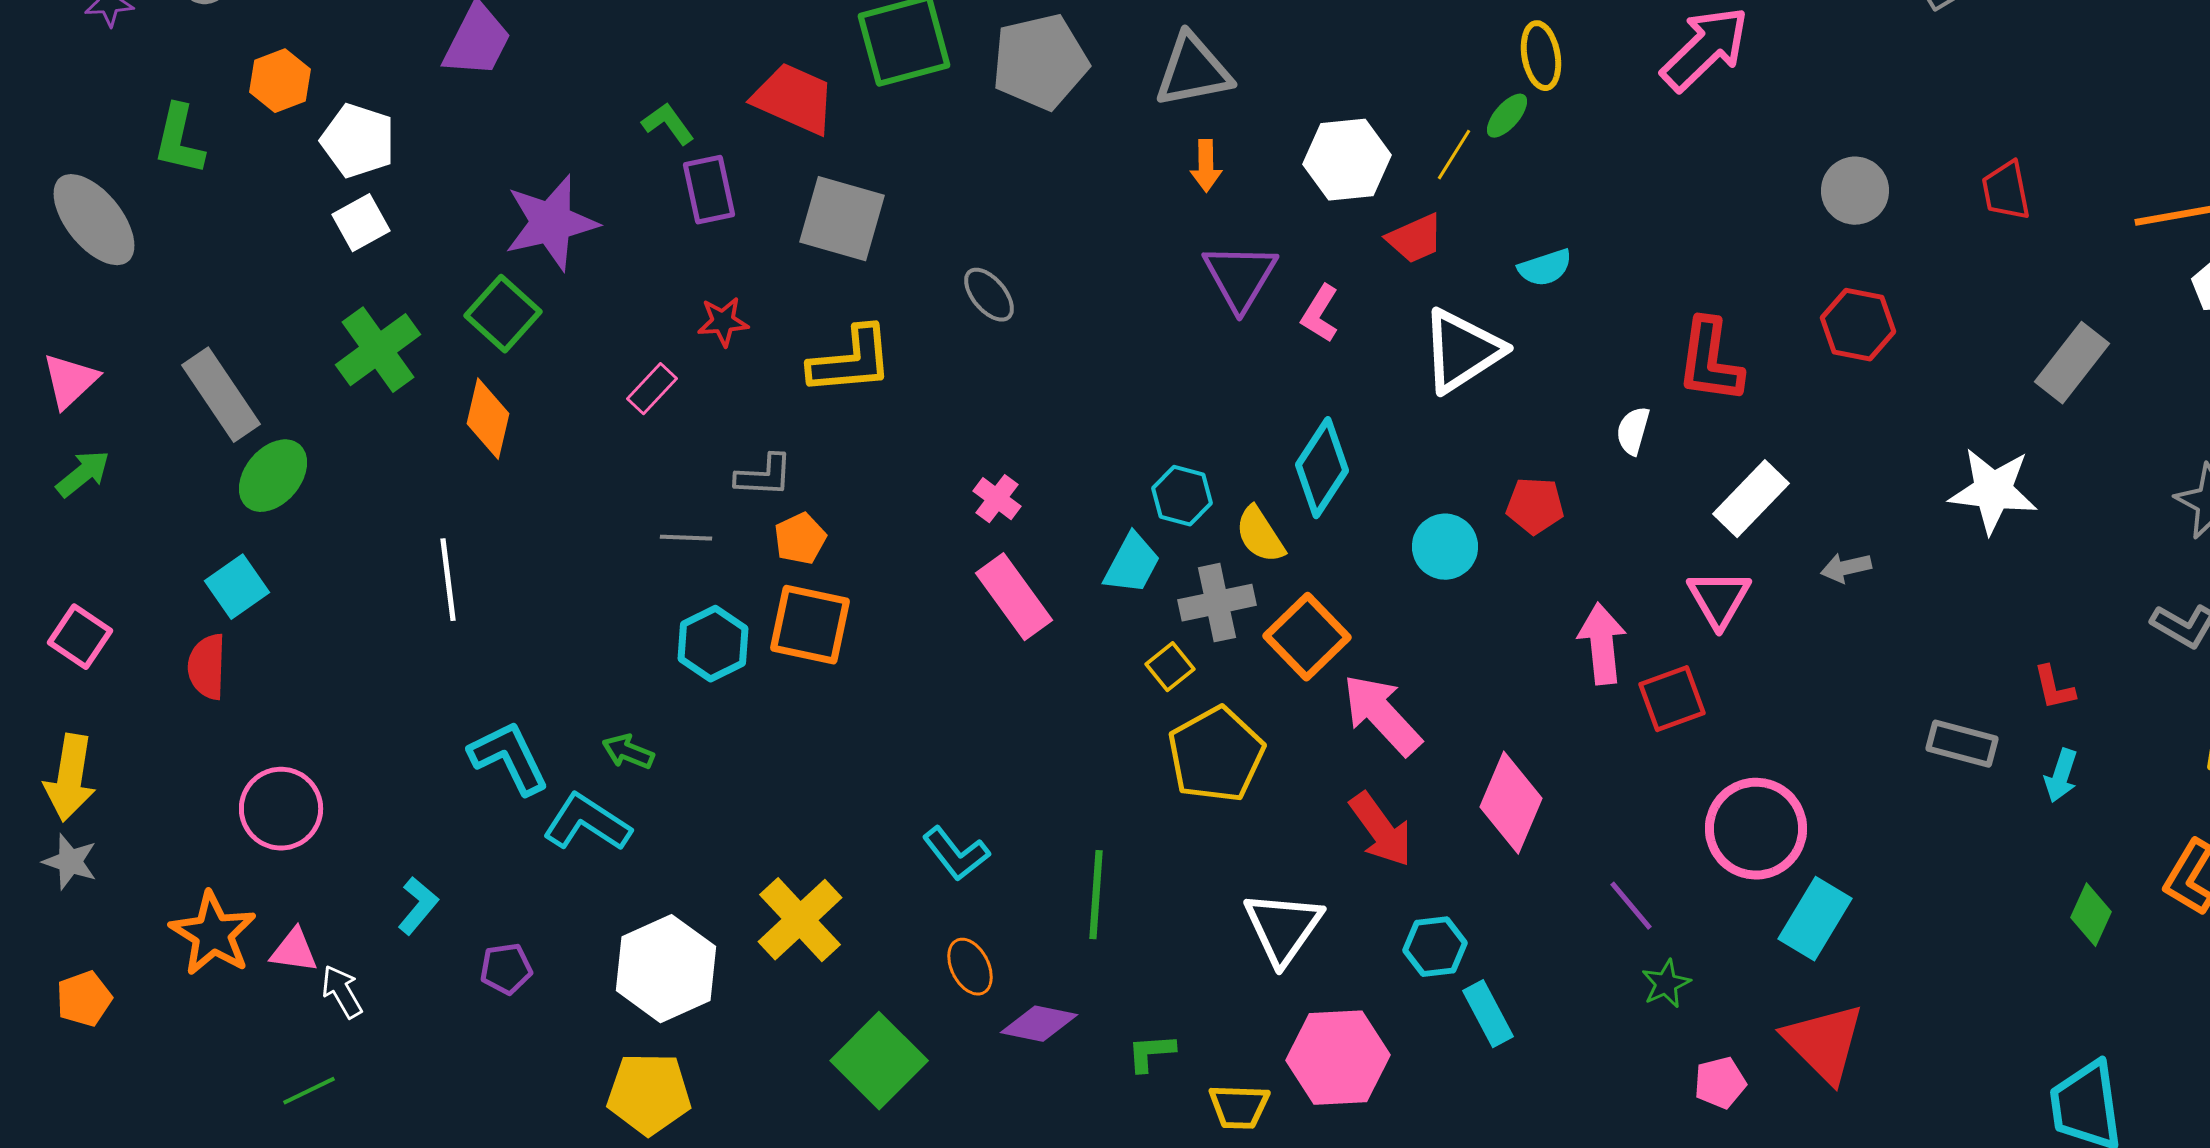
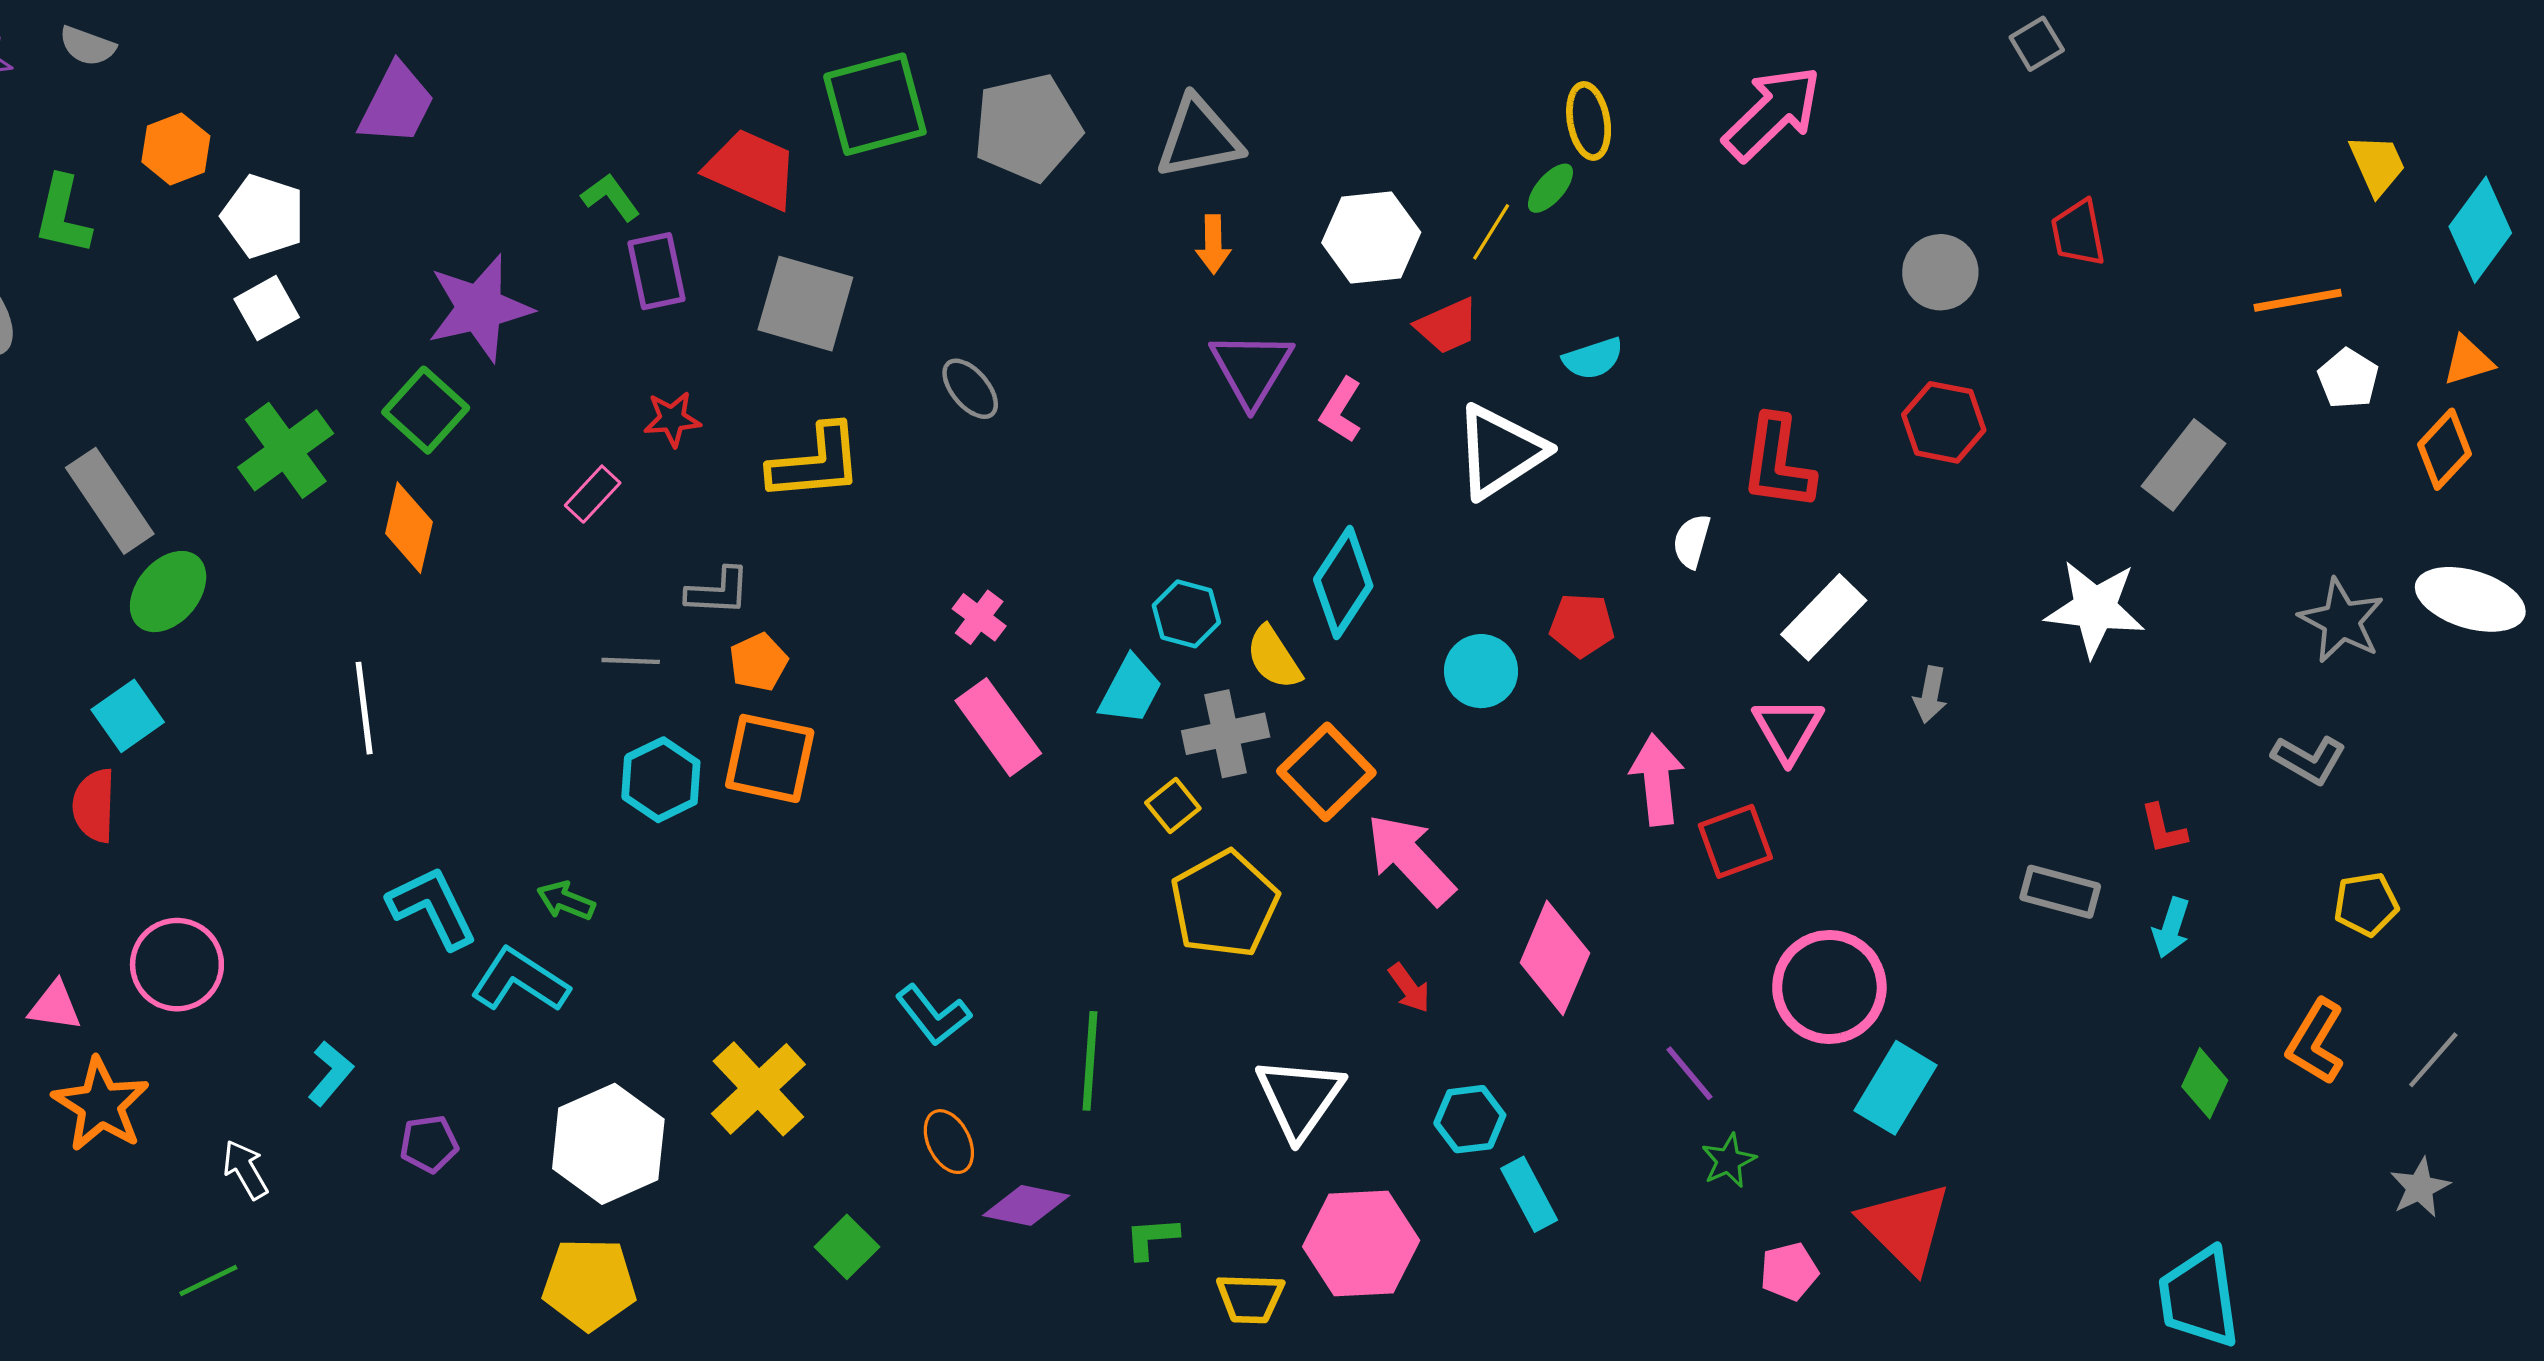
red trapezoid: (2006, 191) -> (2078, 233), moved
gray arrow: (1846, 568) -> (1930, 695), turned -66
red arrow: (1381, 830) -> (1409, 988), size x0.6
pink triangle: (294, 951) -> (55, 1006), moved
green square: (879, 1061) -> (847, 1247), size x0.6

